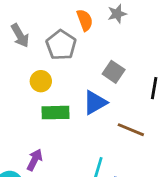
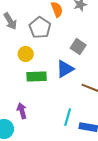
purple arrow: (35, 160) -> (22, 111), turned -42

